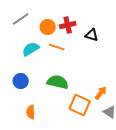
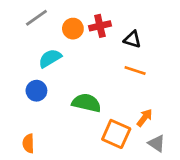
orange line: (57, 47) -> (135, 70), moved
blue circle: (21, 81) -> (36, 91), moved
orange semicircle: (31, 112) -> (28, 143), moved

